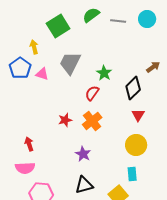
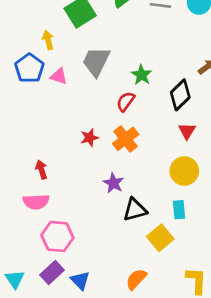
black triangle: (84, 185) -> (135, 210), moved

